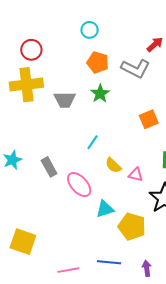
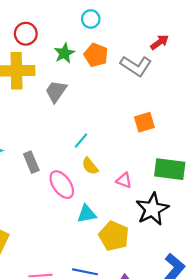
green star: (100, 94) -> (64, 53), moved
gray trapezoid: (65, 100) -> (56, 91), turned 120
yellow semicircle: (113, 165) -> (90, 166), moved

